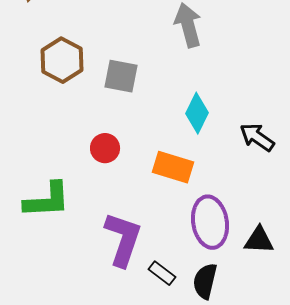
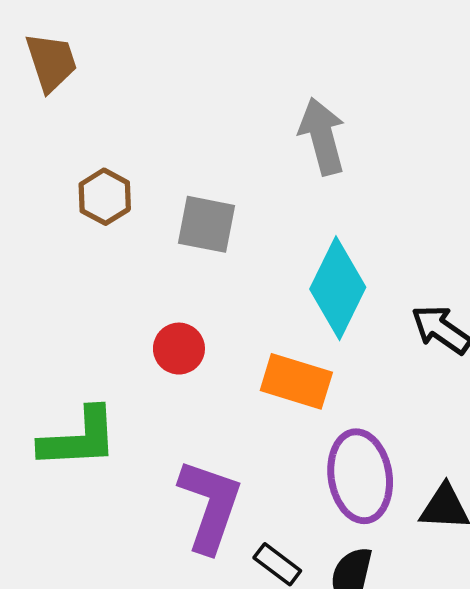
brown hexagon: (62, 60) -> (105, 197), size x0.7
cyan diamond: (197, 113) -> (338, 288), size x1.4

